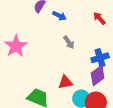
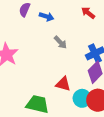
red triangle: (65, 82) -> (63, 84), turned 35

